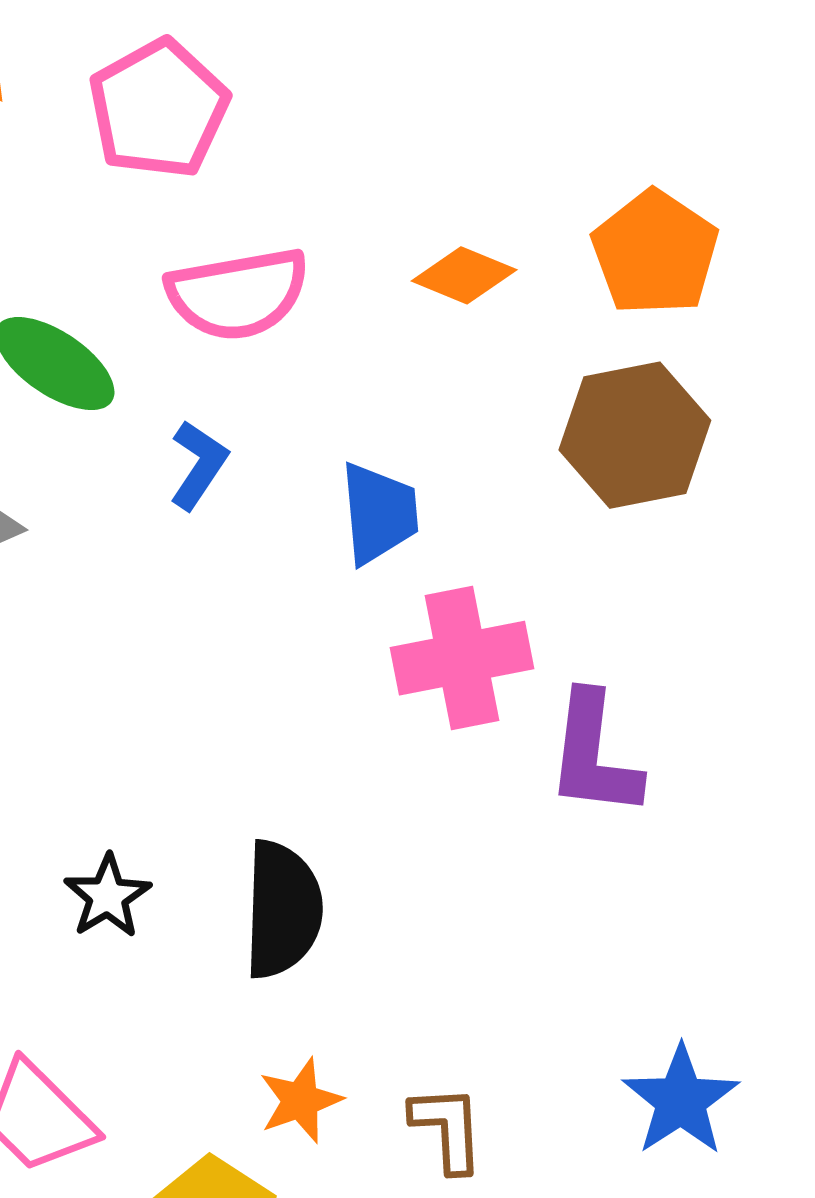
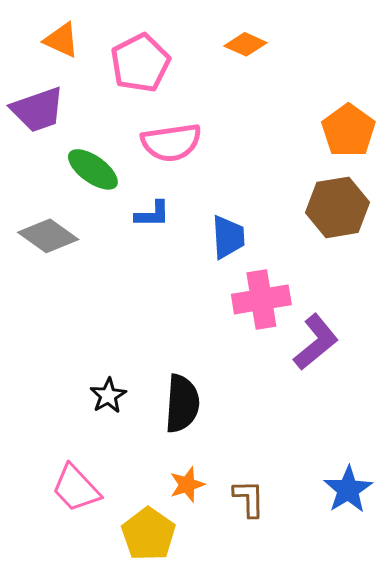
orange diamond: (464, 275) -> (245, 44), moved
blue L-shape: (198, 465) -> (152, 214), turned 54
purple L-shape: (594, 755) -> (316, 342), turned -138

